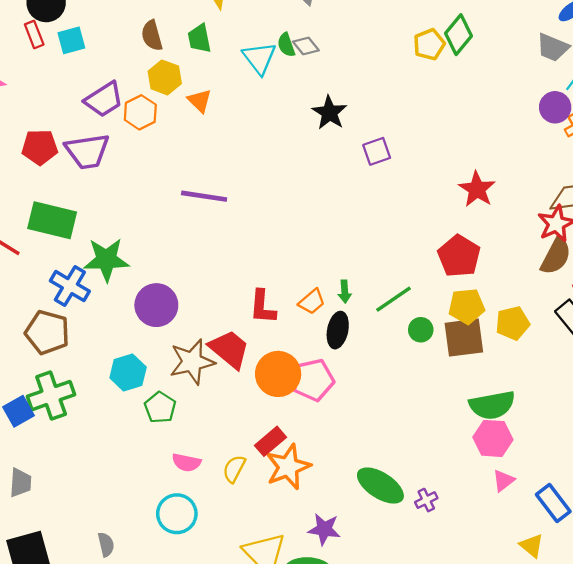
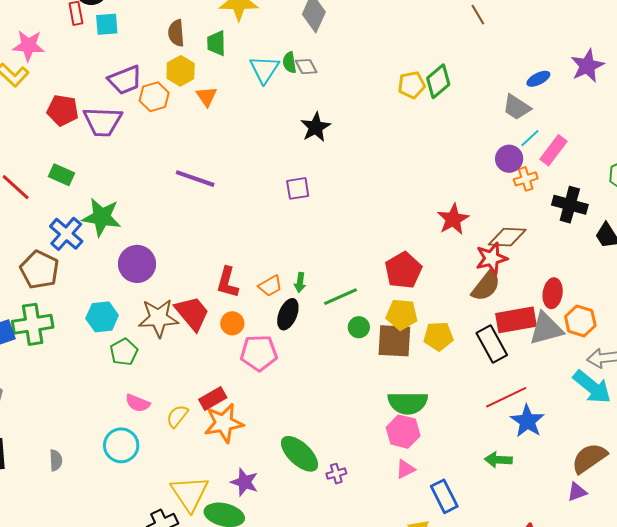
purple square: (377, 151) -> (298, 188), moved
red star: (477, 189) -> (453, 219), moved
green rectangle: (52, 220) -> (62, 175), size x0.6
orange circle: (278, 374) -> (232, 323), moved, size x0.6

